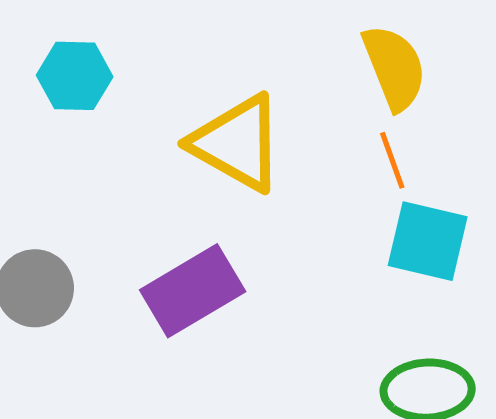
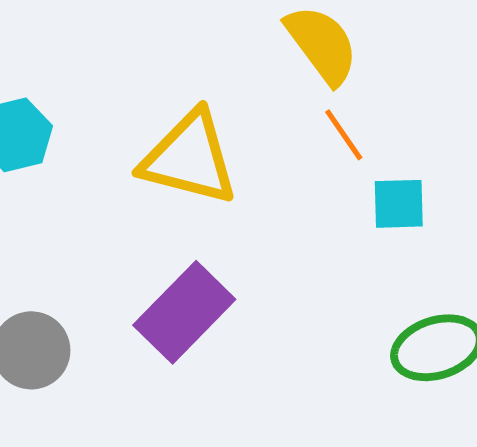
cyan square: (428, 241) -> (399, 204), size x0.7

